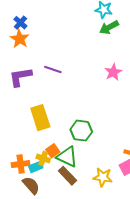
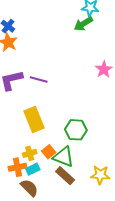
green arrow: (109, 27) -> (83, 24), moved
purple line: (53, 69) -> (39, 79), moved
yellow cross: (43, 158) -> (30, 153), moved, turned -32

